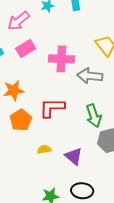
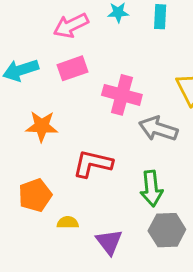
orange pentagon: (21, 120) -> (35, 195), moved

